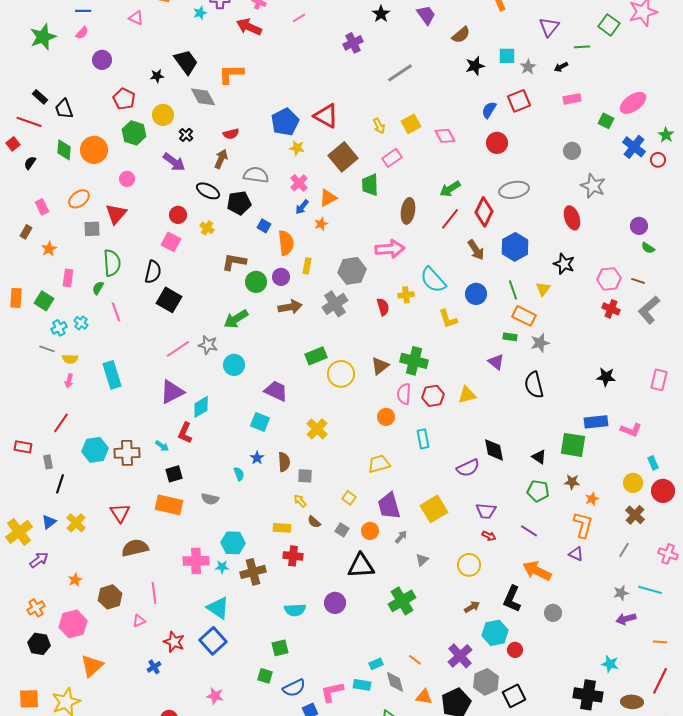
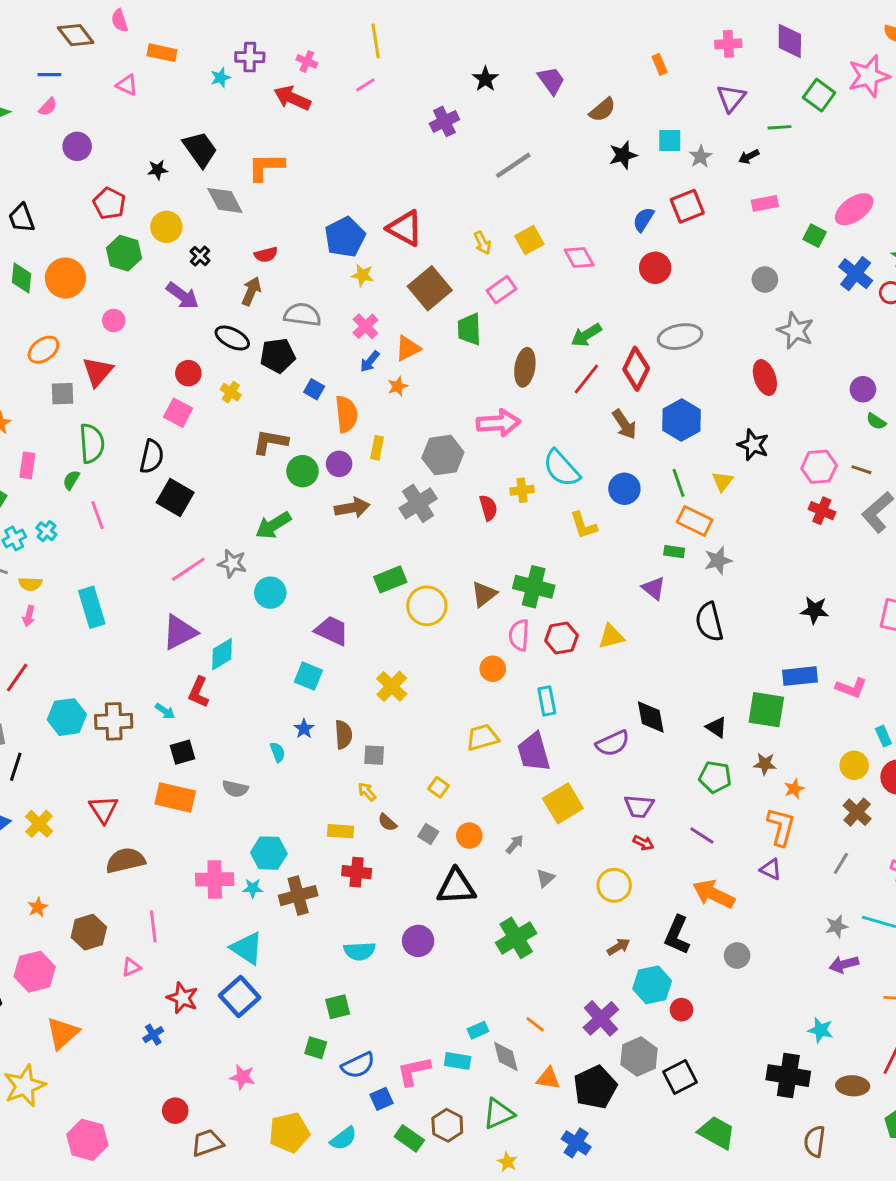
purple trapezoid: (389, 506) -> (534, 752), moved

